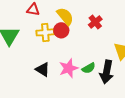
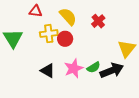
red circle: (61, 30) -> (65, 39), moved
black arrow: (107, 72) -> (112, 70), turned -120

